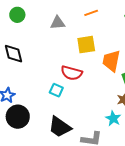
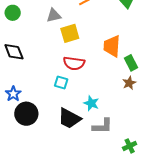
yellow square: (86, 45) -> (70, 33), moved
cyan star: (113, 118) -> (91, 103), moved

